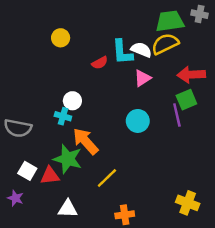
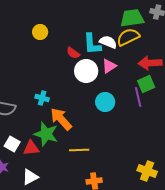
red semicircle: (100, 63) -> (73, 53), turned 64
white circle: (72, 101) -> (86, 71), moved, size x1.5
yellow line: (107, 178) -> (79, 150), turned 42
white triangle: (68, 209) -> (30, 177), moved, turned -30

